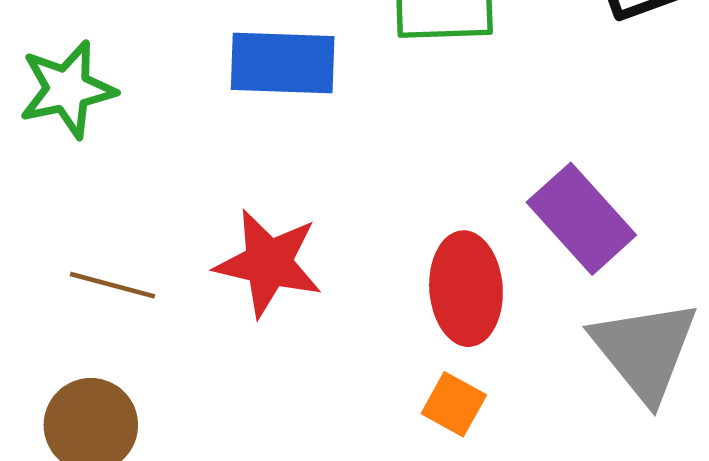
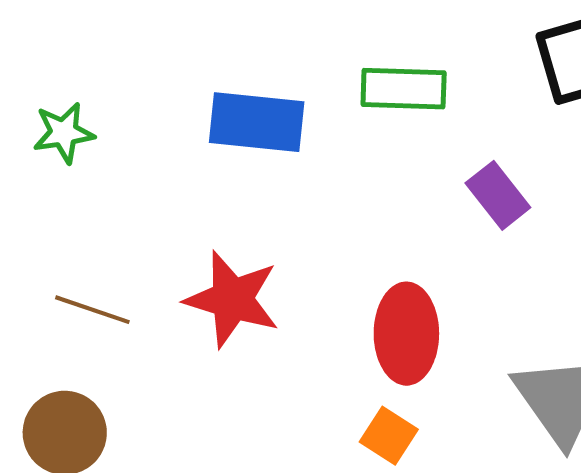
green star: (67, 89) -> (64, 133), size x0.7
purple rectangle: (581, 219) -> (498, 195), moved, size x0.7

